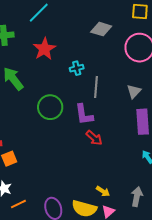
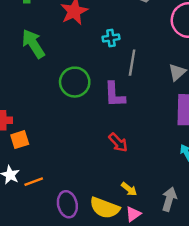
red arrow: (94, 138) -> (118, 143), moved
orange line: (18, 204) -> (34, 182), moved

